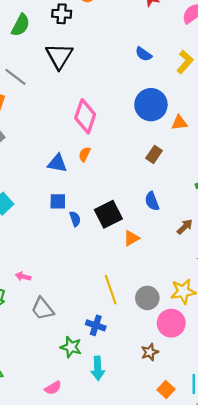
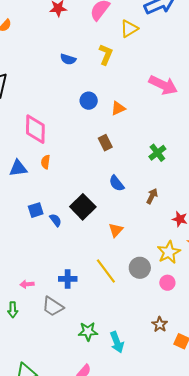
blue circle: (151, 105) -> (89, 101), size x0.6
brown rectangle: (154, 154) -> (105, 143), turned -42
blue triangle: (57, 163) -> (18, 168), moved
orange triangle: (131, 238) -> (116, 230), moved
pink circle: (171, 323) -> (167, 283), size x0.6
blue cross: (96, 325) -> (68, 279), moved
brown star: (150, 352) -> (160, 324), moved

